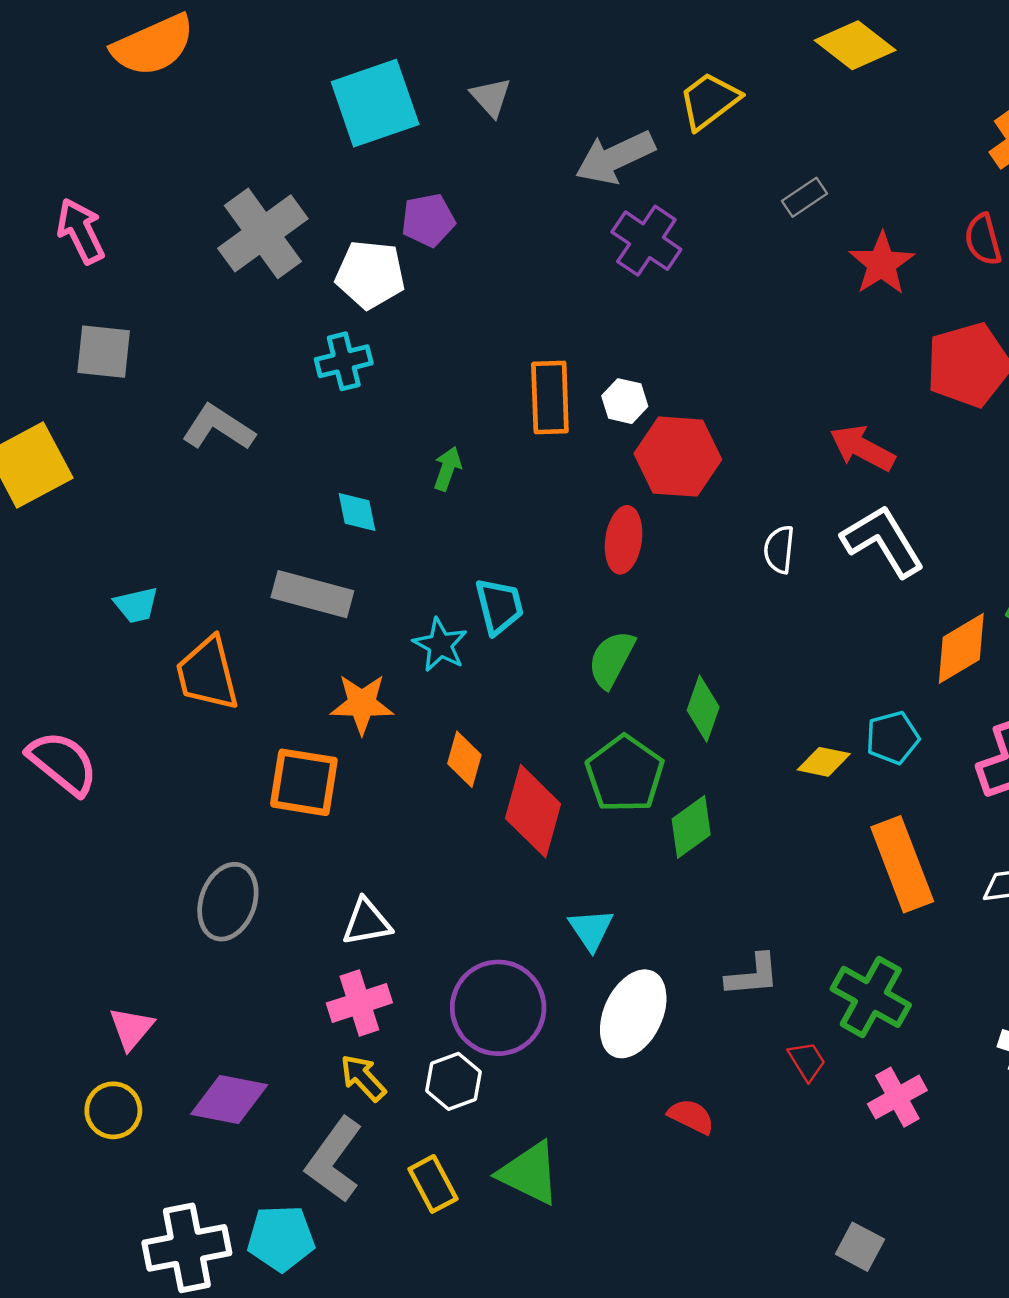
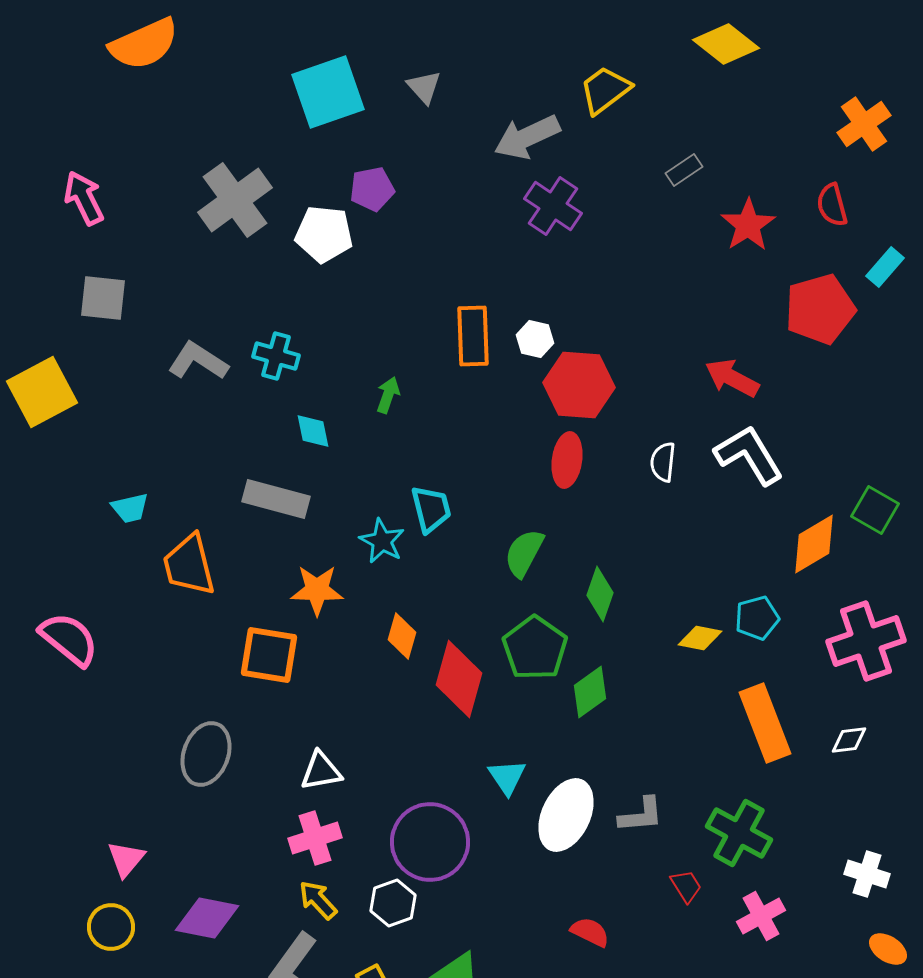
cyan cross: (344, 361) -> (276, 356), moved, turned 30
red ellipse: (624, 540) -> (567, 460), moved
white ellipse: (633, 1014) -> (566, 815), moved

